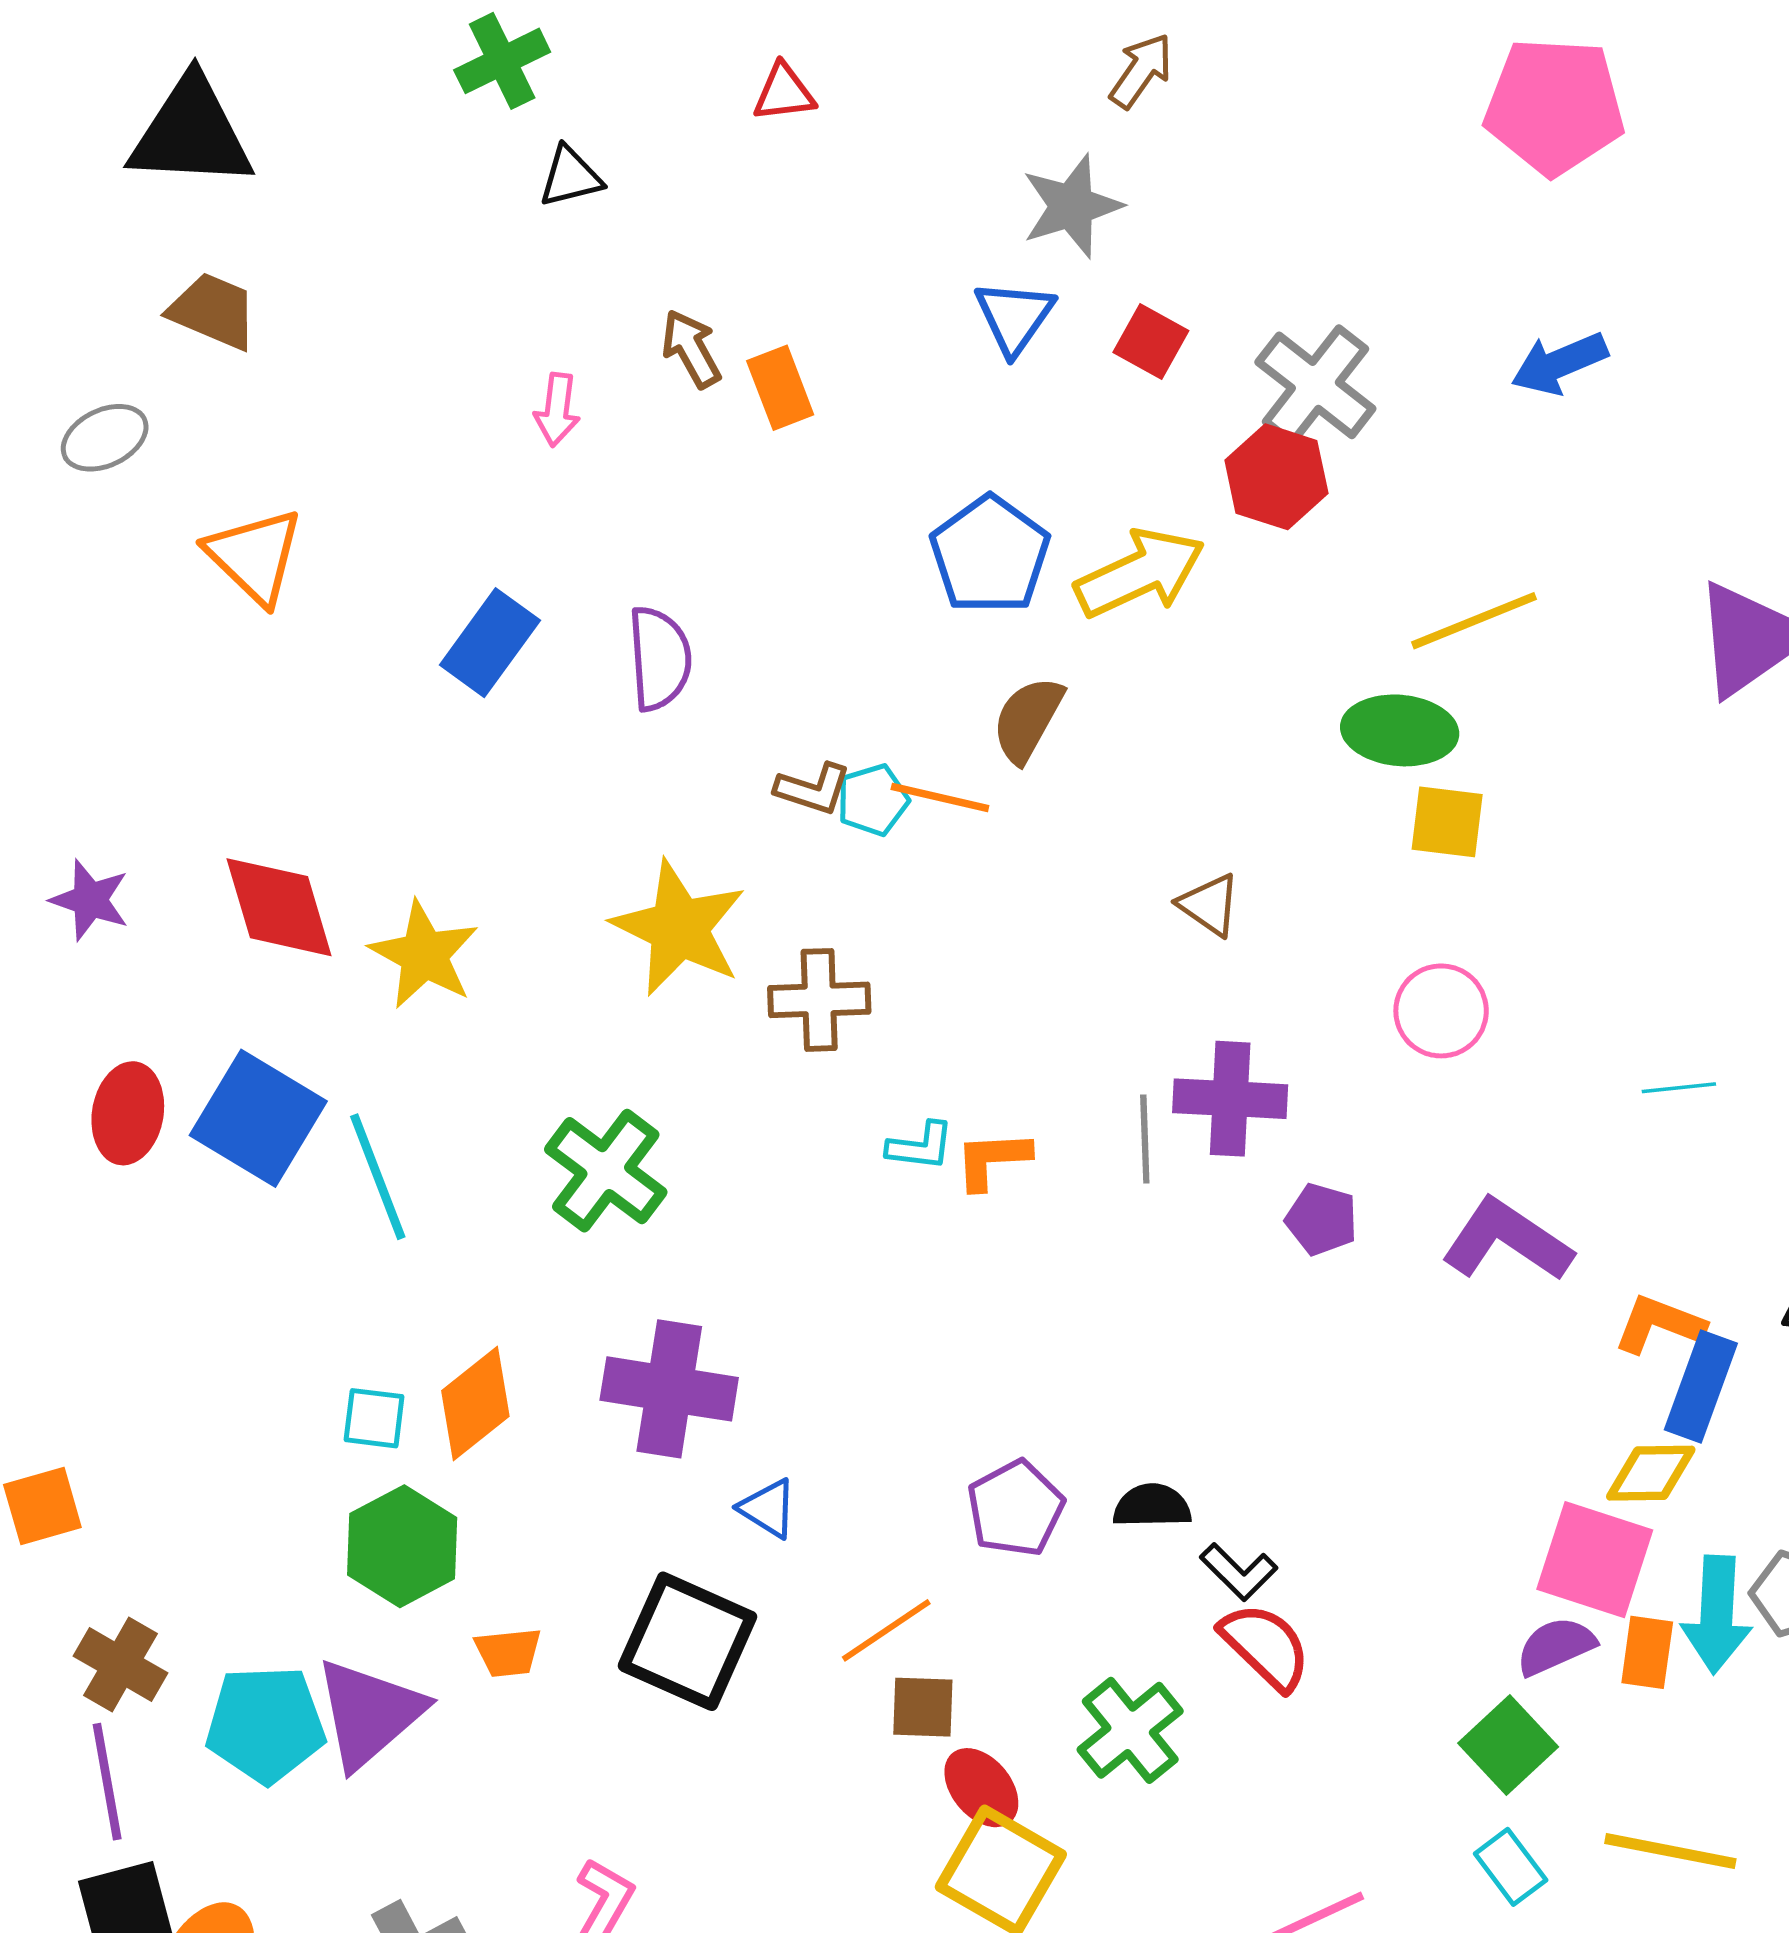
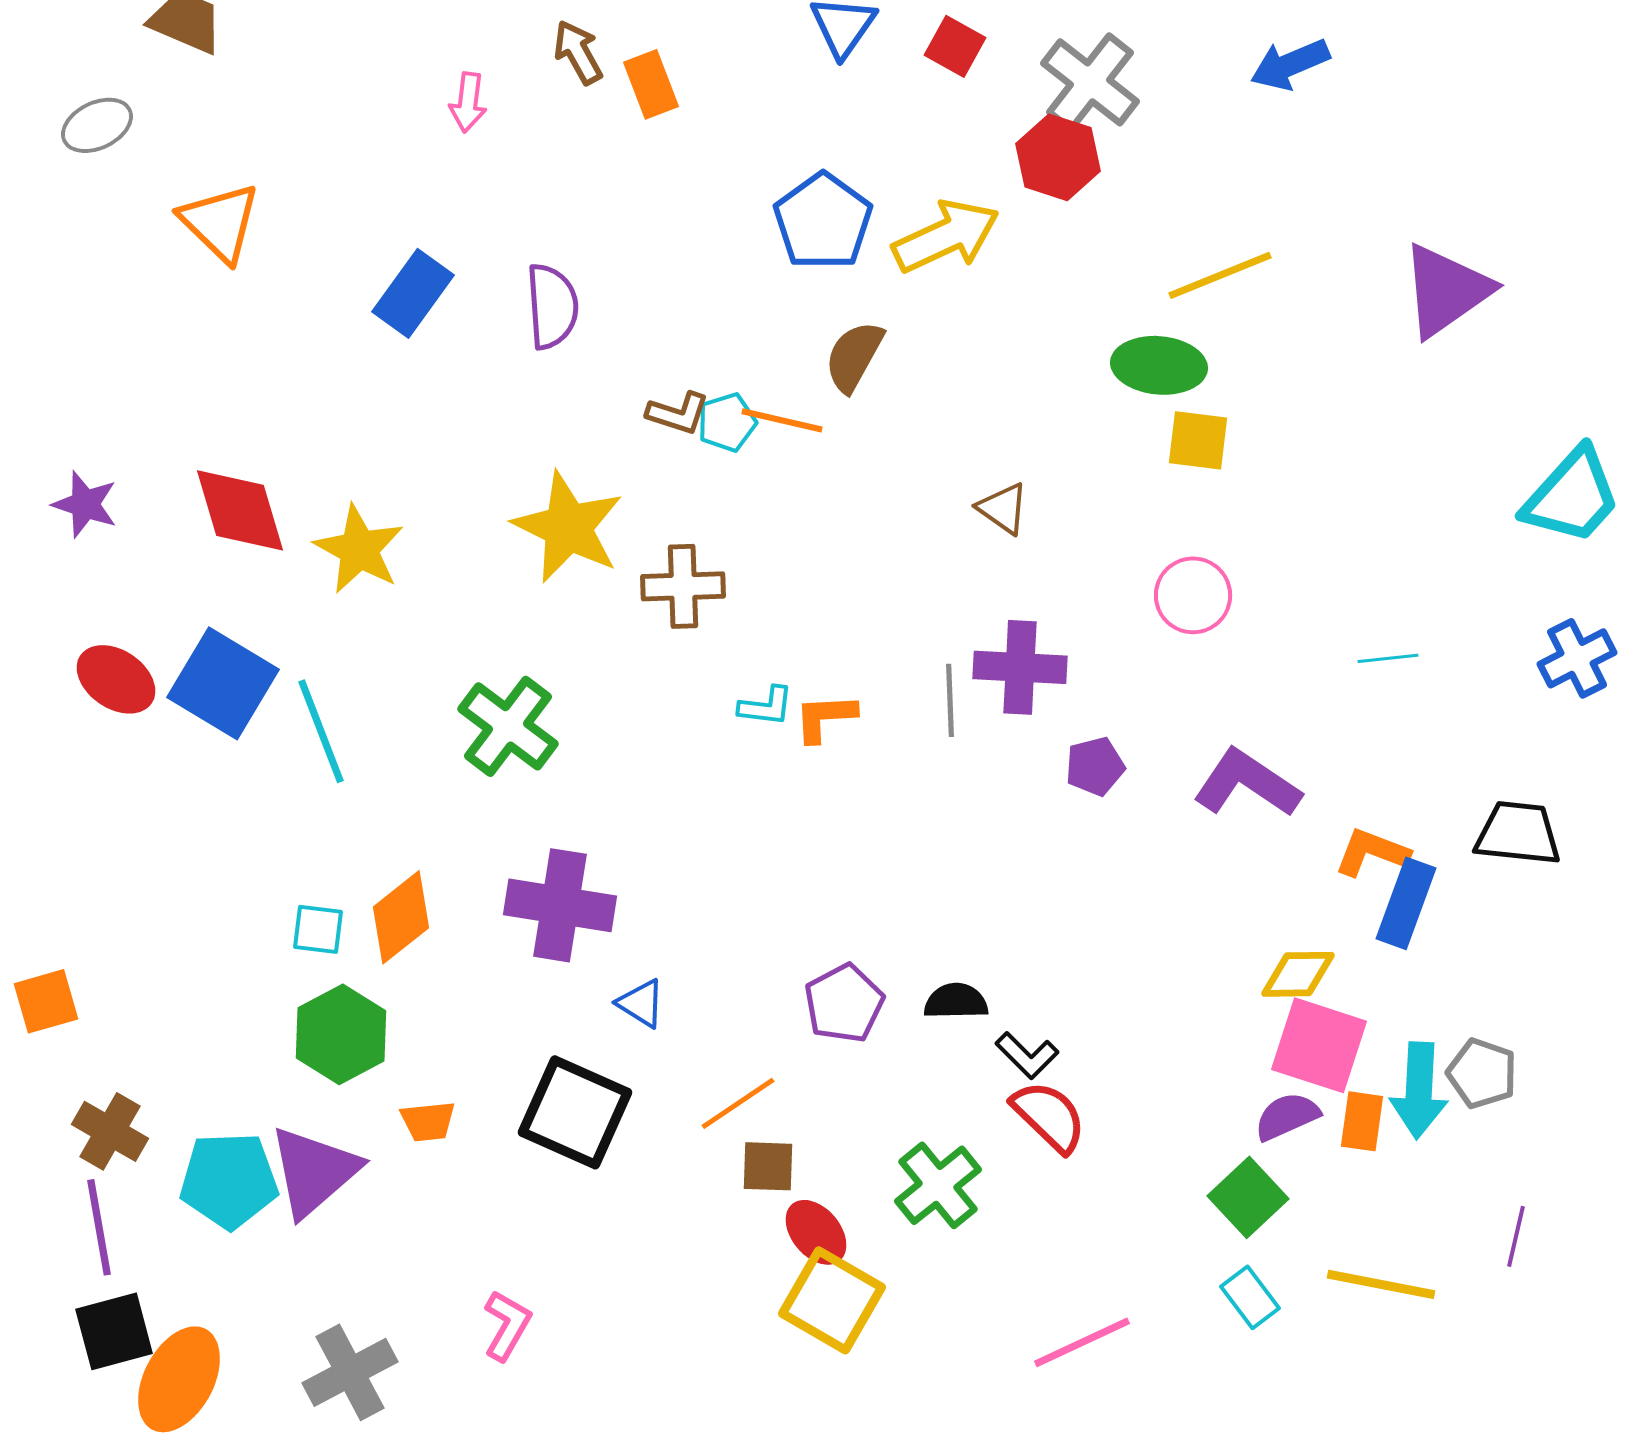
red ellipse: (128, 1113) -> (116, 679), turned -66
purple pentagon: (1322, 1219) -> (1095, 766), turned -30
yellow diamond: (1651, 1473) -> (1298, 974), moved

